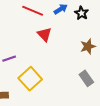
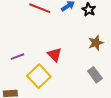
red triangle: (44, 34) -> (54, 55), moved

